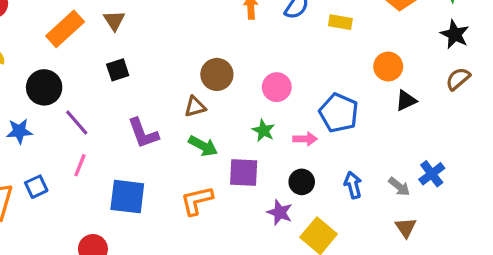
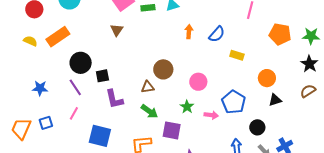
brown triangle: (114, 20) -> (117, 30), moved
yellow rectangle: (340, 22) -> (237, 55), moved
orange rectangle: (65, 29) -> (58, 37), moved
black square: (118, 70) -> (102, 76), moved
black circle: (44, 87) -> (81, 63), moved
black circle: (302, 182) -> (257, 127), moved

